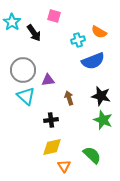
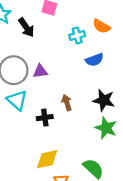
blue semicircle: (93, 61) -> (94, 60), size x0.7
purple triangle: (48, 80) -> (40, 71), moved
black cross: (51, 120) -> (45, 118), moved

